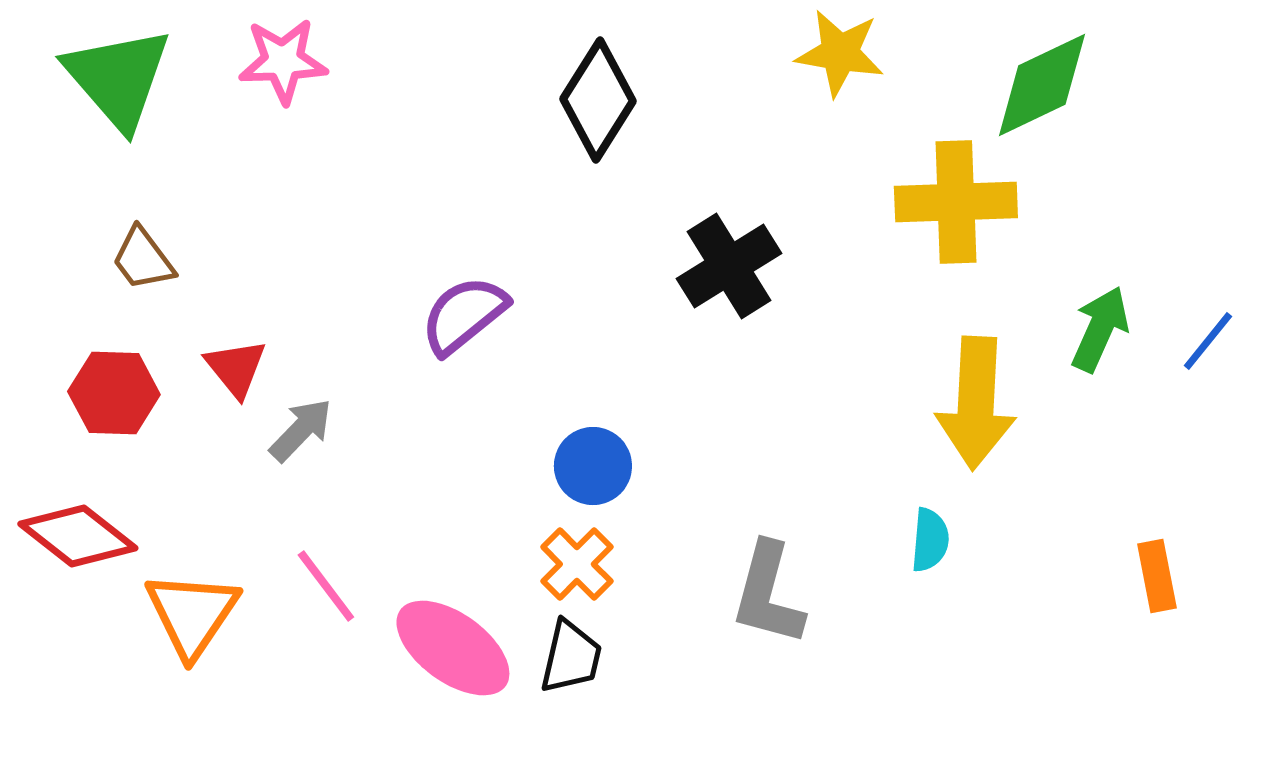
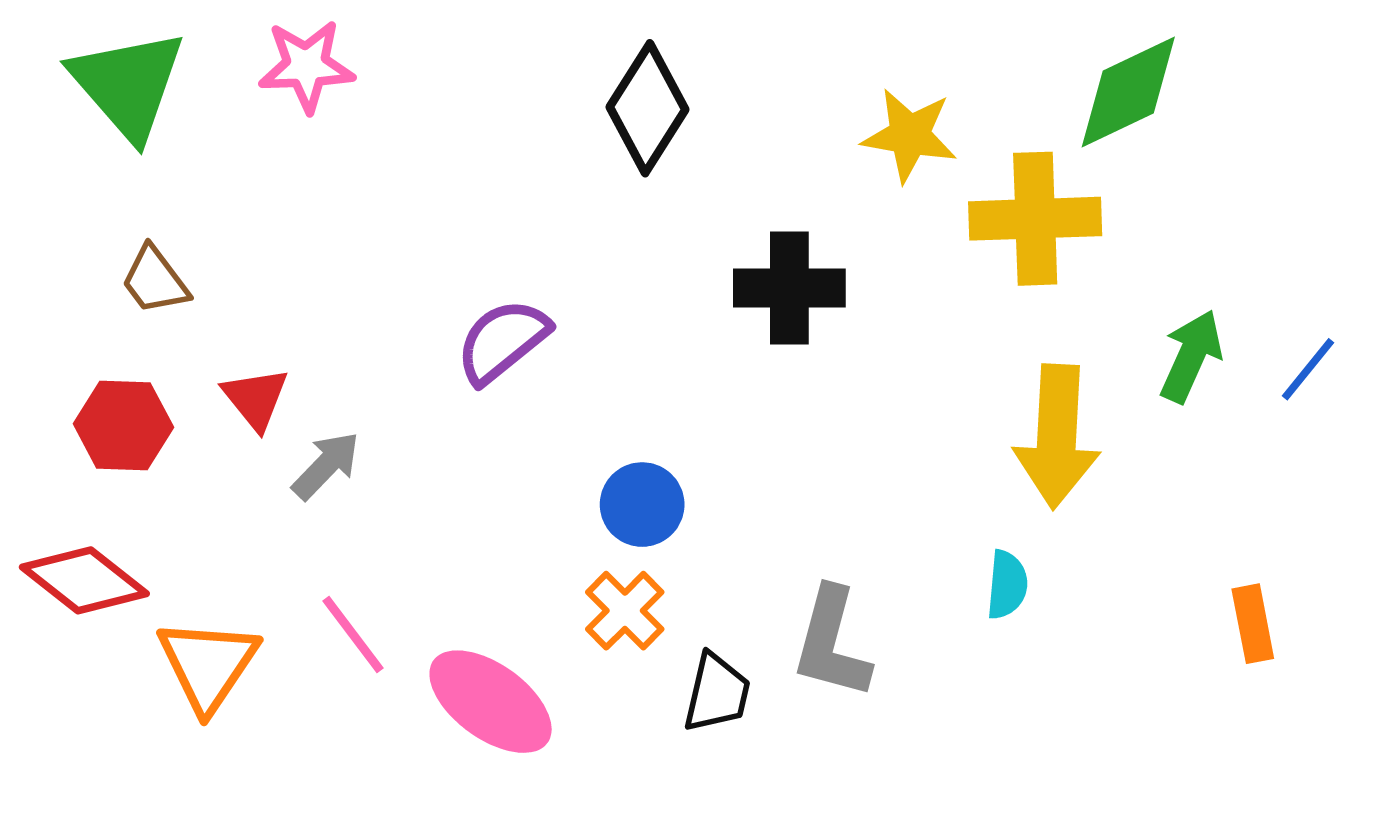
yellow star: (840, 53) -> (910, 135), moved
black cross: (729, 266) -> (789, 288), turned 32
black trapezoid: (571, 657) -> (717, 693), moved

